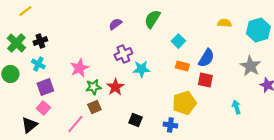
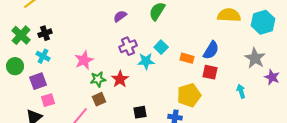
yellow semicircle: (224, 23) -> (229, 15), size x1.6
cyan square: (178, 41) -> (161, 47), moved
purple square: (45, 87) -> (38, 81), moved
cyan arrow: (236, 107) -> (241, 91), moved
pink square: (43, 108) -> (48, 100), turned 32
black square: (135, 120) -> (140, 112), turned -32

